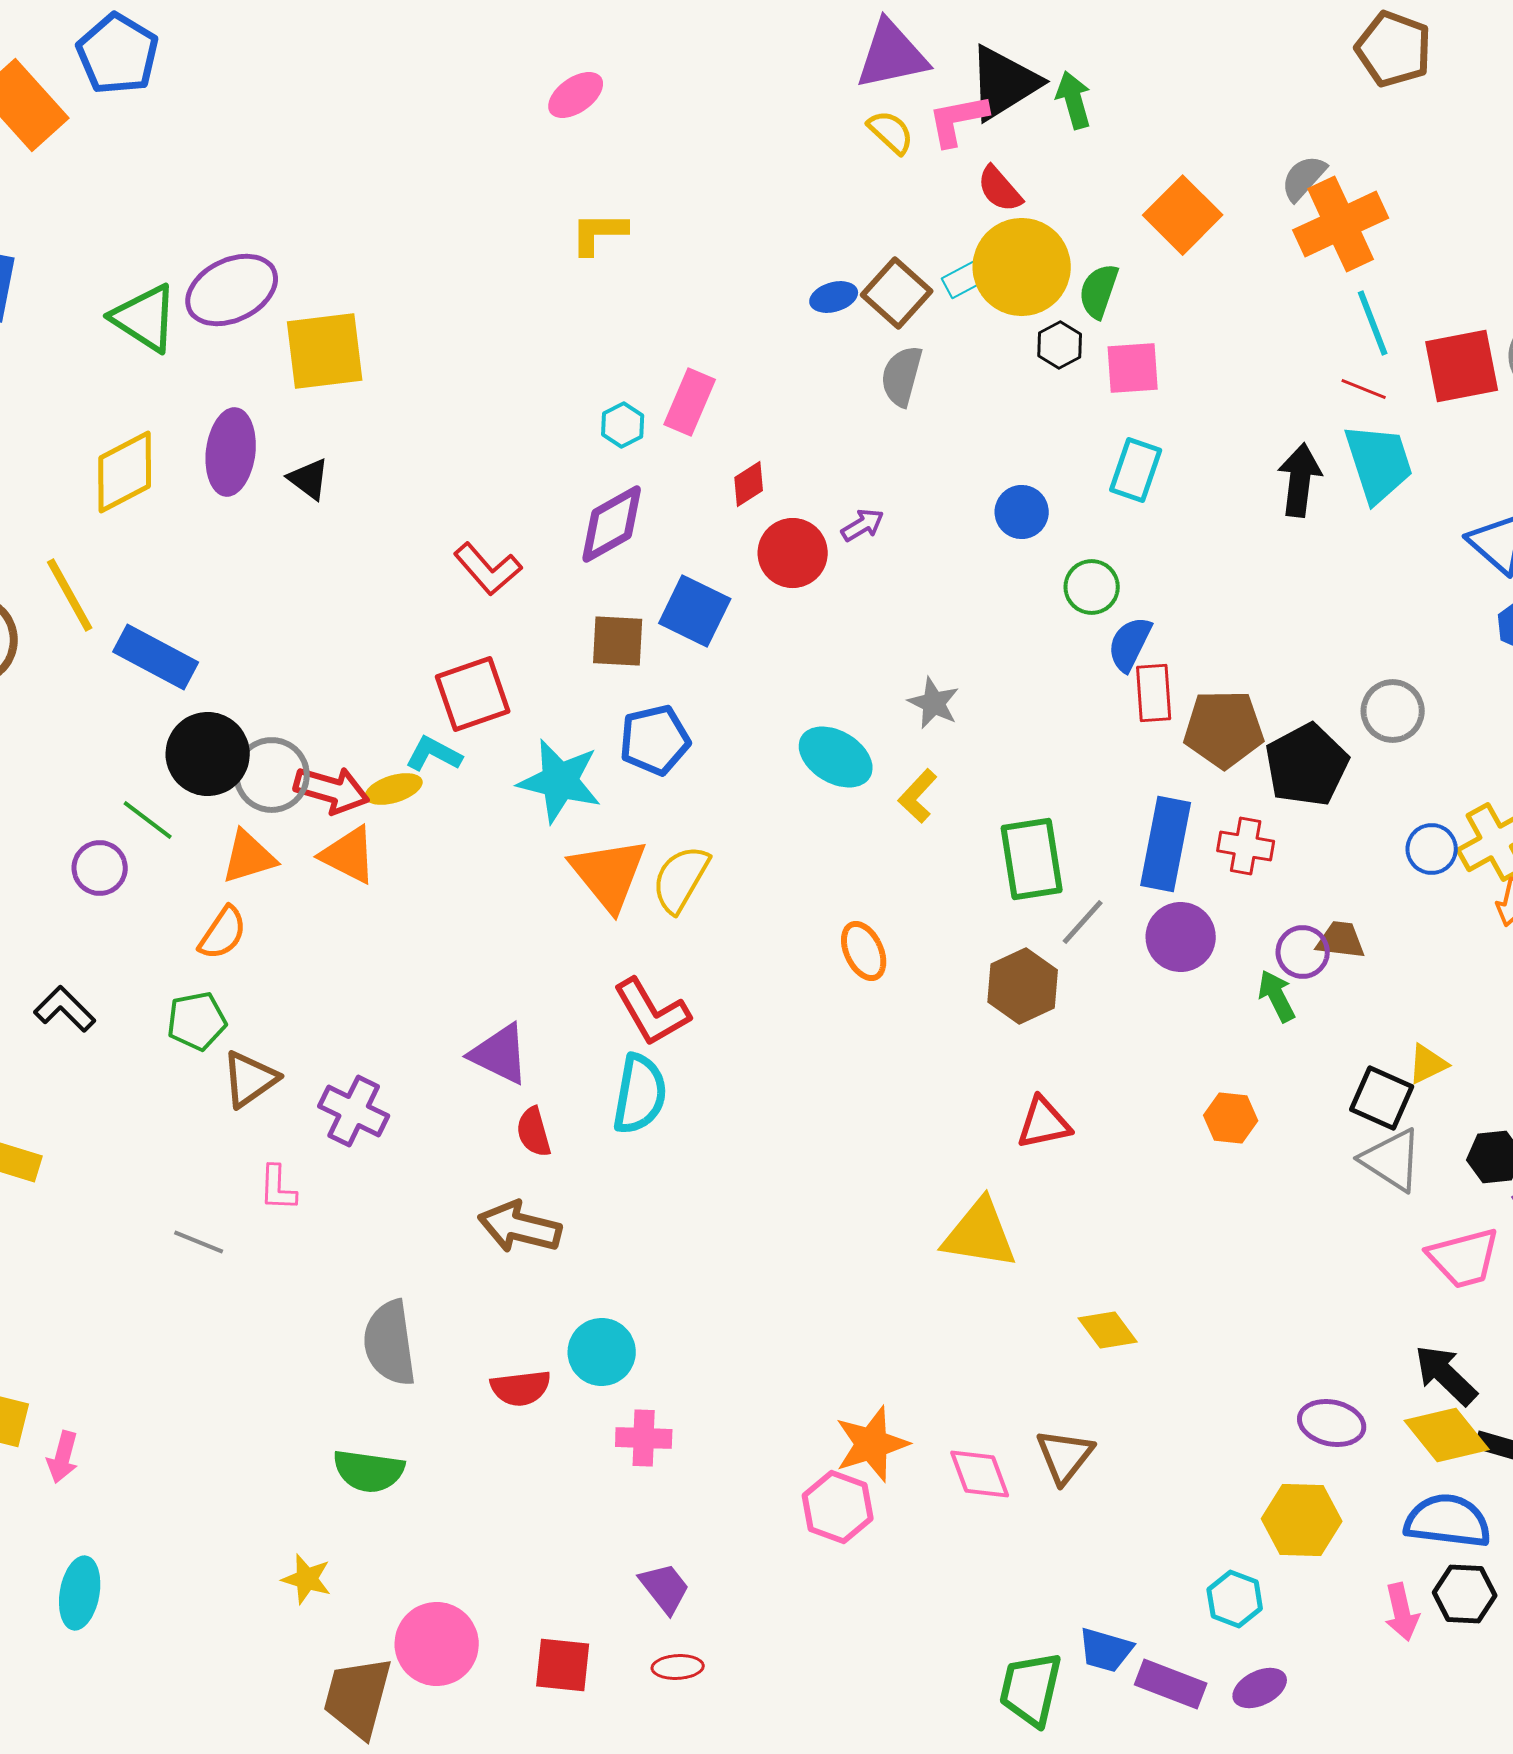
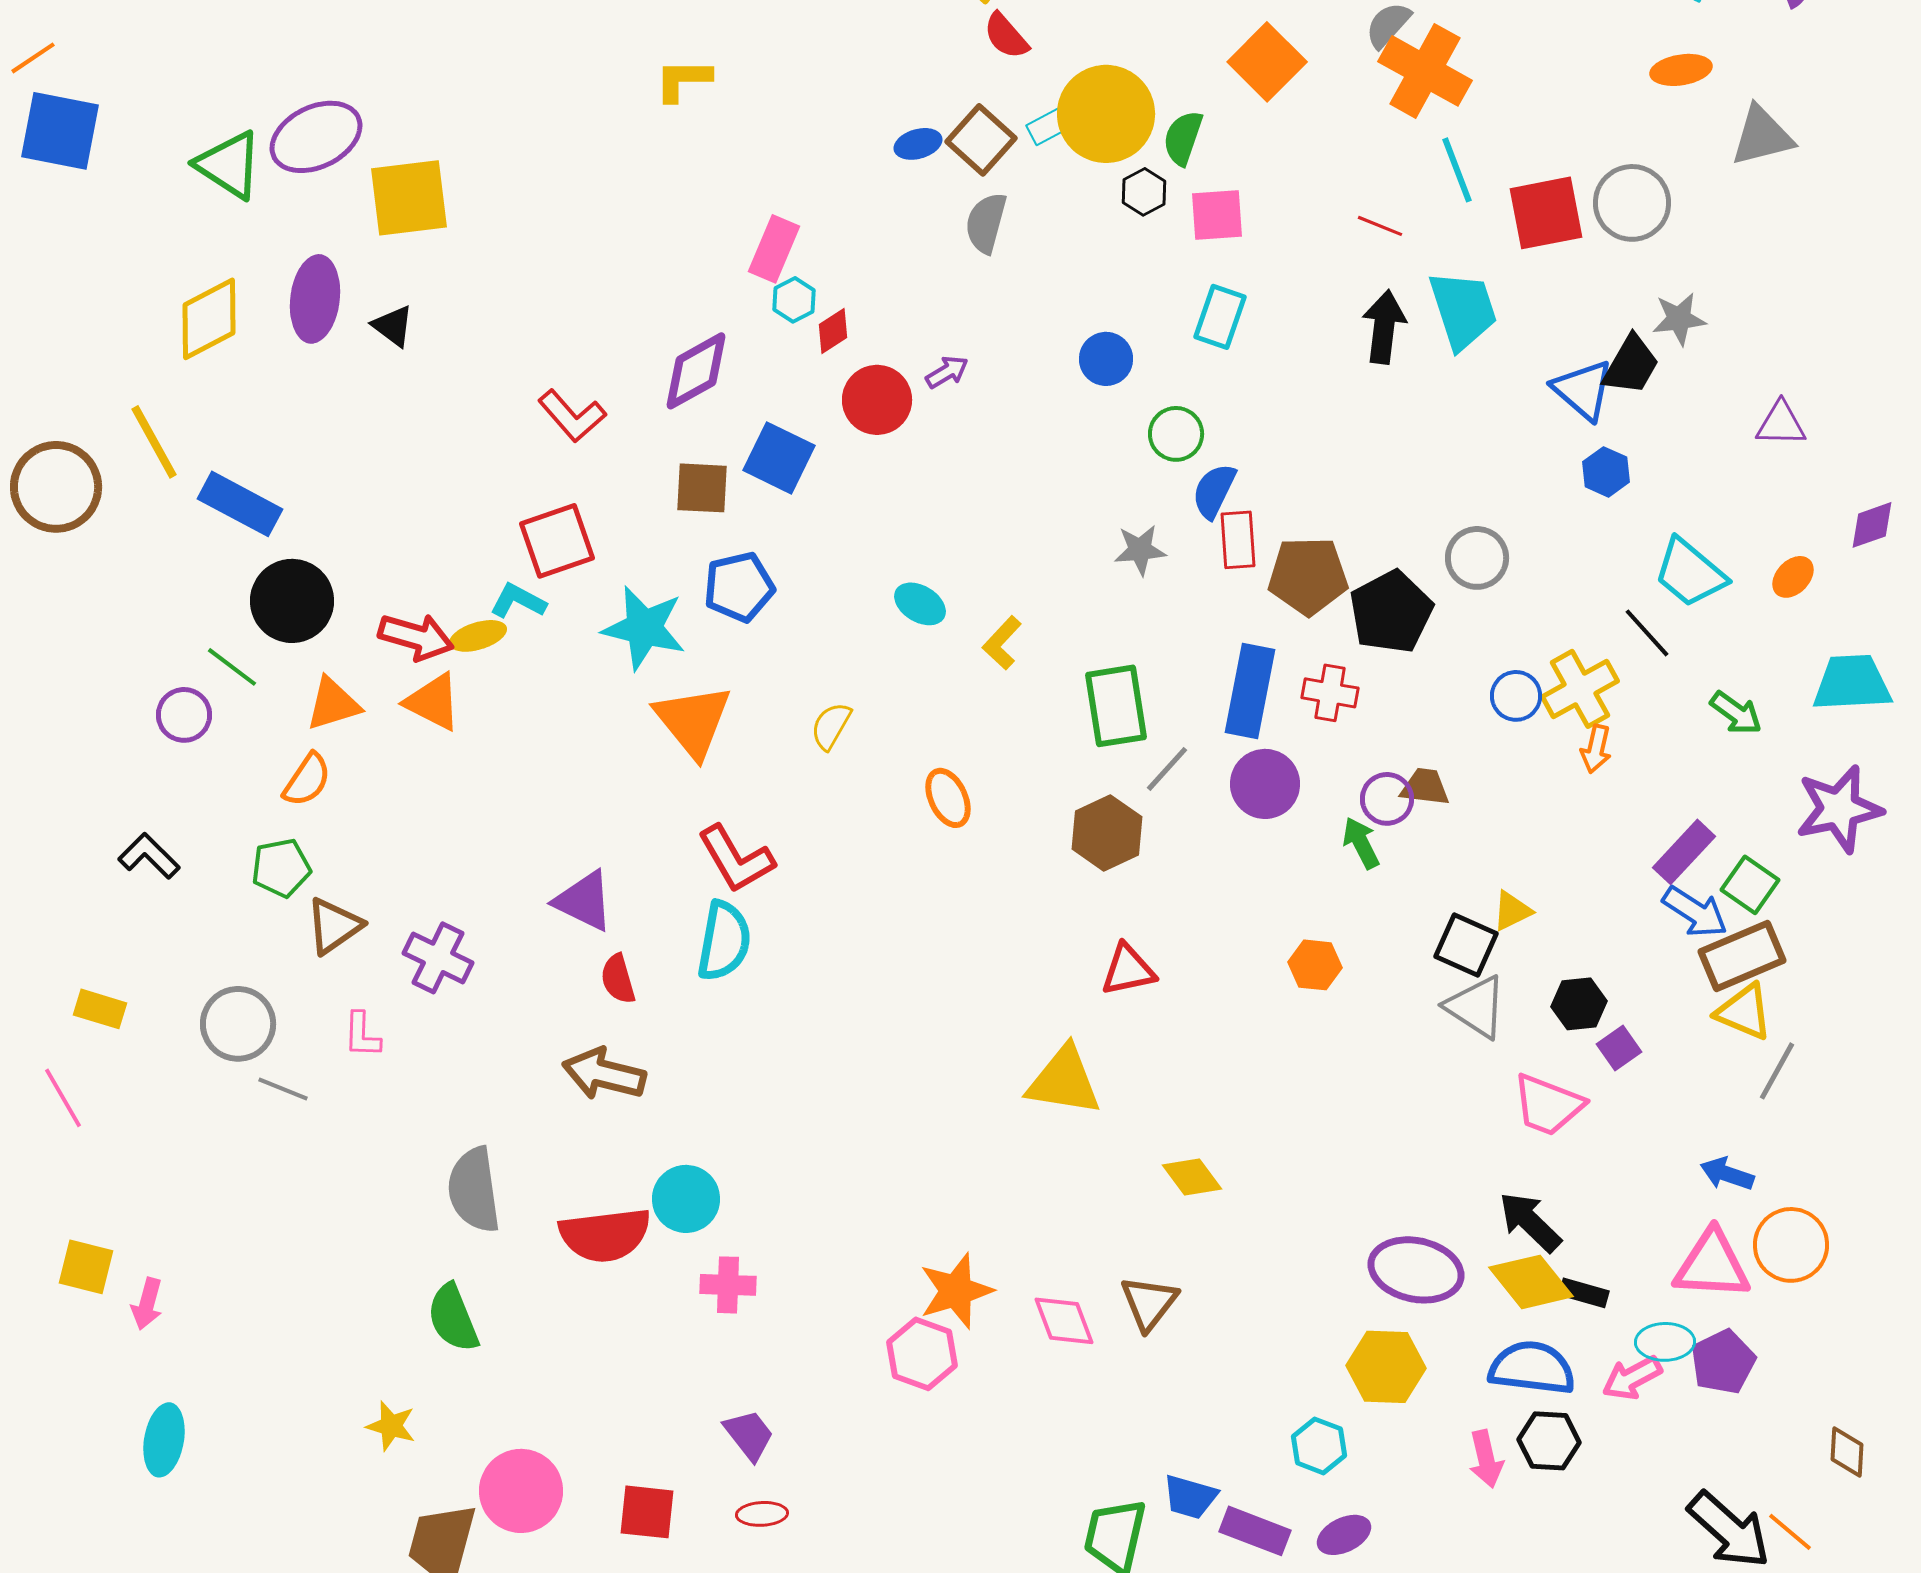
red semicircle: (1000, 189) -> (1006, 36), moved
orange cross: (1341, 224) -> (1425, 71), turned -36
red line: (1364, 389) -> (1380, 226), moved
cyan hexagon: (623, 425) -> (794, 300), moved
gray star: (934, 703) -> (1140, 550), moved, turned -30
cyan ellipse: (836, 757) -> (920, 604), size x0.7
gray circle: (272, 775) -> (238, 1024), moved
yellow semicircle: (681, 879) -> (831, 726), moved, size x0.7
pink trapezoid: (1464, 1258) -> (1548, 1105), turned 36
red semicircle: (521, 1388) -> (605, 1235), size x1.5
purple ellipse: (1332, 1423) -> (1416, 1270), size x1.4
green semicircle: (369, 1471) -> (453, 1318), turned 60

